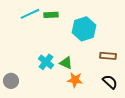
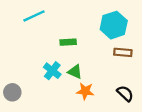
green rectangle: (51, 15) -> (68, 42), moved
cyan hexagon: (84, 29) -> (114, 25), moved
brown rectangle: (108, 56) -> (123, 52), moved

